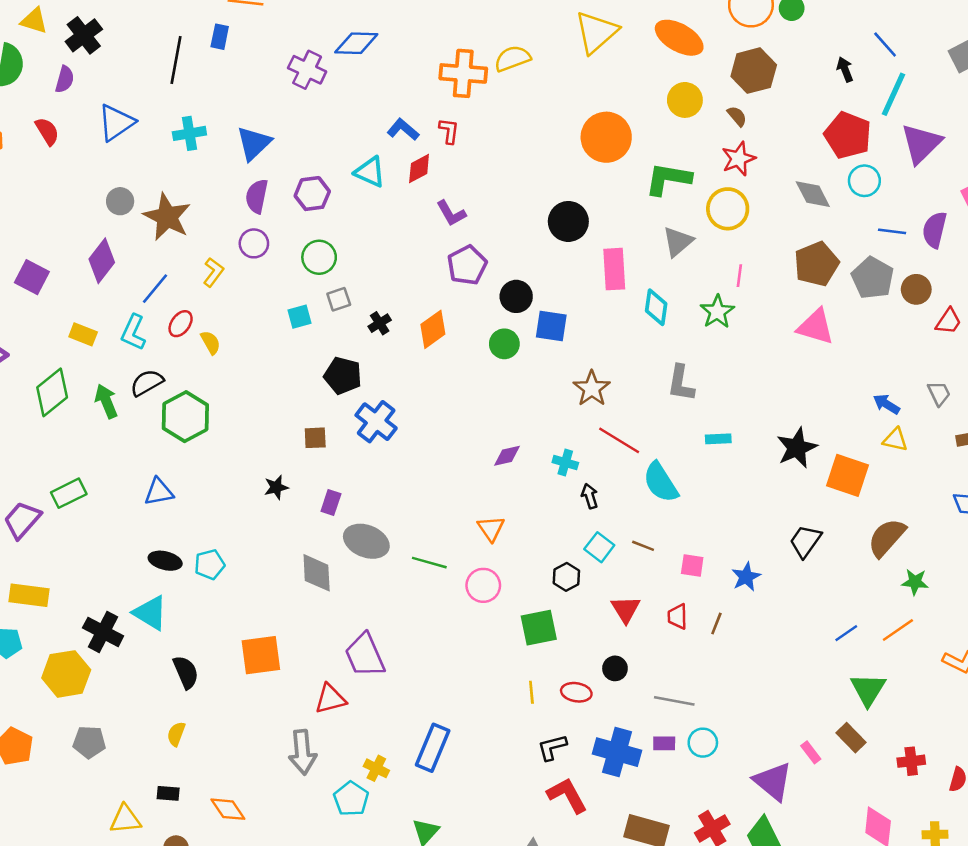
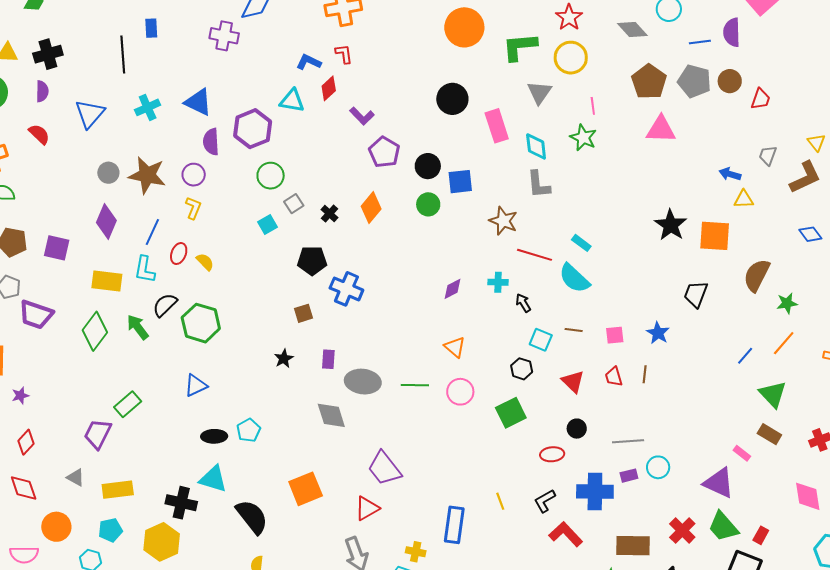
black cross: (84, 35) -> (48, 54), turned 36
blue triangle: (254, 143) -> (198, 102), turned -36
purple hexagon: (312, 194) -> (253, 129), size x1.4
purple circle: (254, 243) -> (194, 175), moved
yellow rectangle: (83, 334) -> (107, 281), size x1.4
gray L-shape: (681, 383) -> (539, 184), moved
gray trapezoid: (939, 393) -> (768, 155), turned -120
cyan rectangle: (718, 439) -> (581, 243), moved, turned 54
black semicircle: (186, 672) -> (252, 517), size x1.4
yellow line: (531, 692) -> (500, 501), moved

